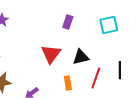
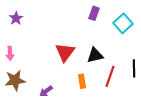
purple rectangle: (68, 22) -> (94, 13), moved
cyan square: (109, 25) -> (123, 23), turned -30

